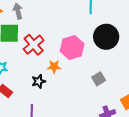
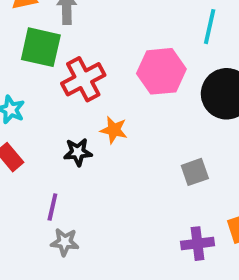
pink hexagon: (72, 47) -> (161, 71), moved

